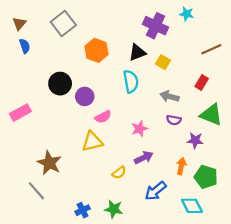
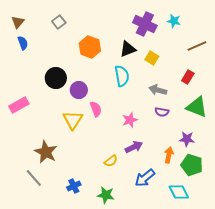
cyan star: (187, 14) -> (174, 21), moved
gray square: (63, 24) -> (59, 22), size x0.6
pink semicircle: (103, 117) -> (96, 109), turned -84
purple star: (195, 140) -> (187, 139), moved
yellow triangle: (92, 141) -> (73, 120), moved, turned -45
blue cross: (83, 210) -> (74, 186), moved

